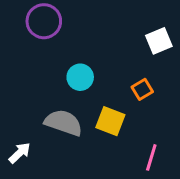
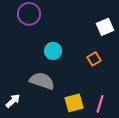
yellow square: (110, 121) -> (74, 103), moved, turned -36

